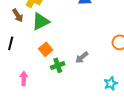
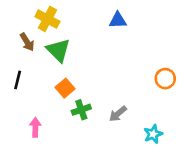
green triangle: (41, 21) -> (58, 50), turned -48
gray arrow: (82, 57) -> (118, 114), moved

